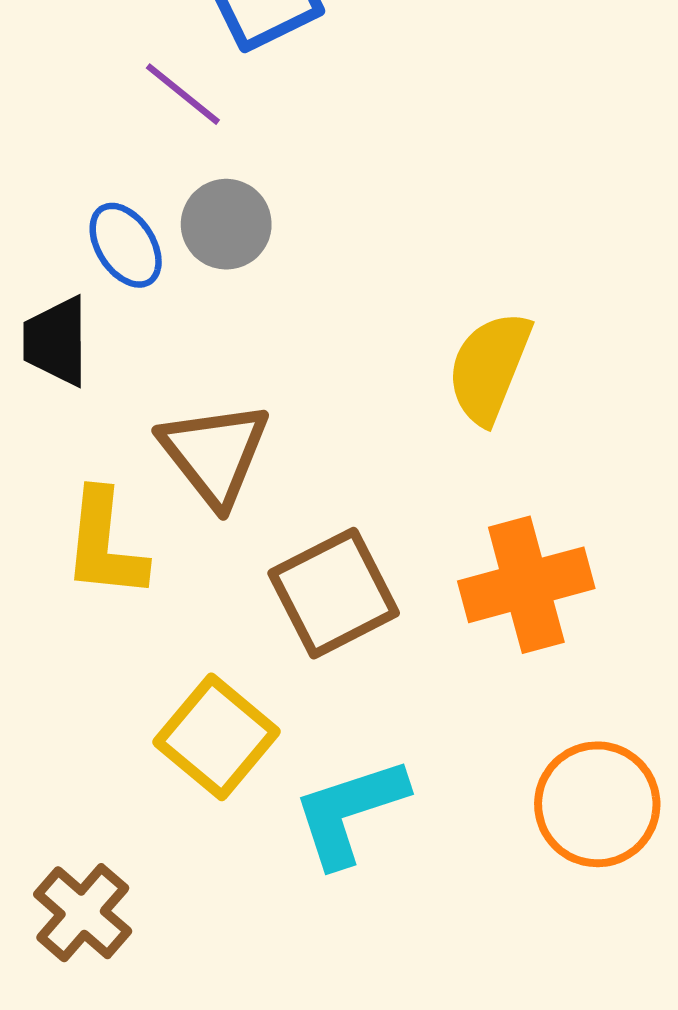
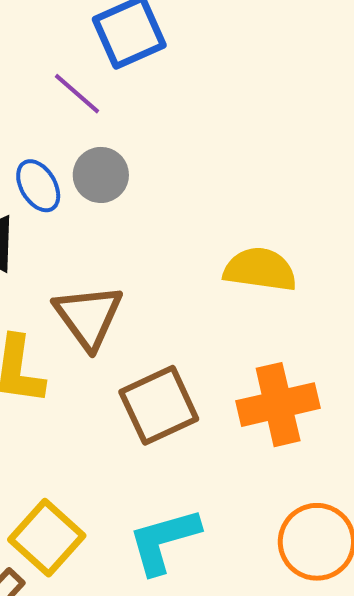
yellow semicircle: (489, 367) -> (260, 269), turned 74
yellow square: (217, 737) -> (47, 538), moved

